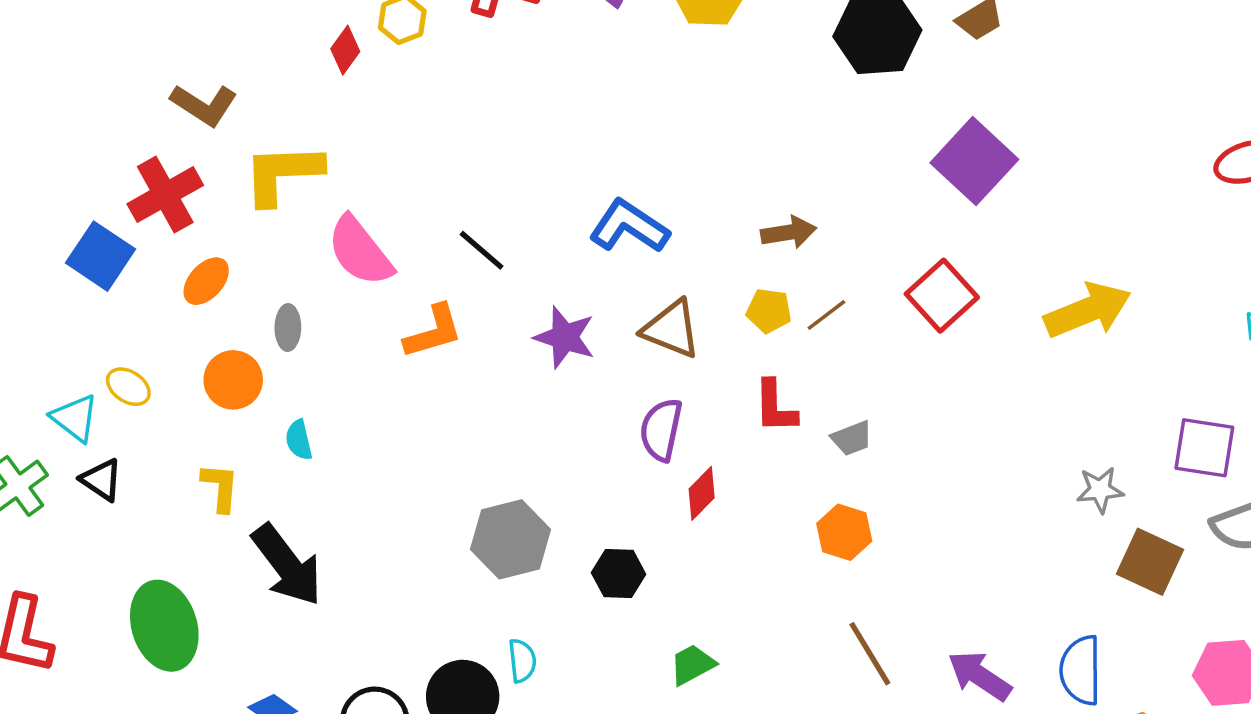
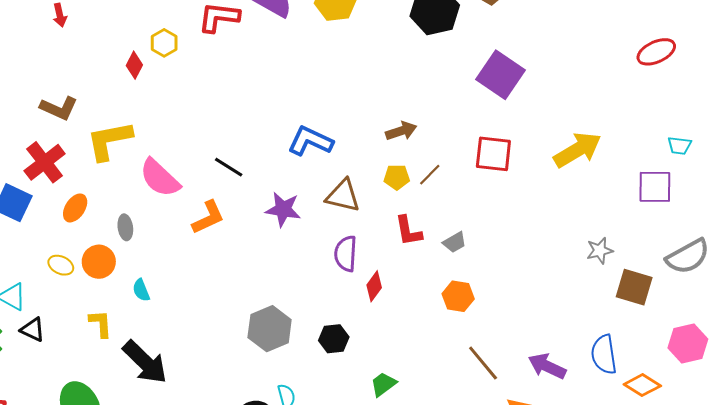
red square: (942, 296) -> (493, 154), turned -33
yellow ellipse: (128, 387) -> (61, 265), moved
purple square: (1204, 448) -> (655, 187), moved

